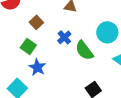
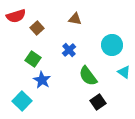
brown square: (36, 22) -> (37, 28), moved
green semicircle: (84, 50) -> (88, 76), moved

